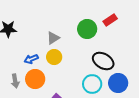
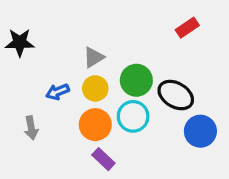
green circle: (87, 29) -> (136, 80), moved
orange circle: (35, 79) -> (95, 125), moved
cyan circle: (92, 84) -> (133, 116), moved

